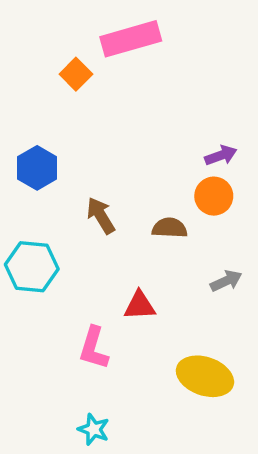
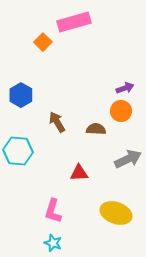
gray arrow: (226, 281) -> (128, 159), size x1.5
pink L-shape: (94, 348) -> (53, 211), moved

